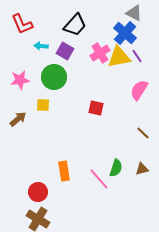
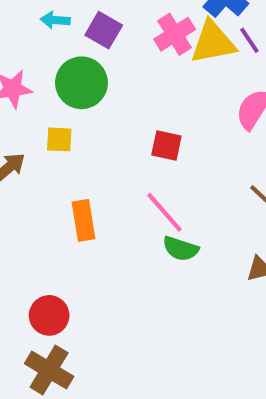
green semicircle: (116, 168) -> (181, 249), moved, turned 90
orange rectangle: (64, 171) -> (84, 220), moved
pink line: (99, 179) -> (164, 212), moved

